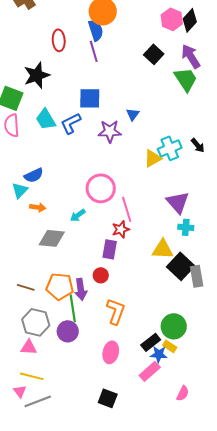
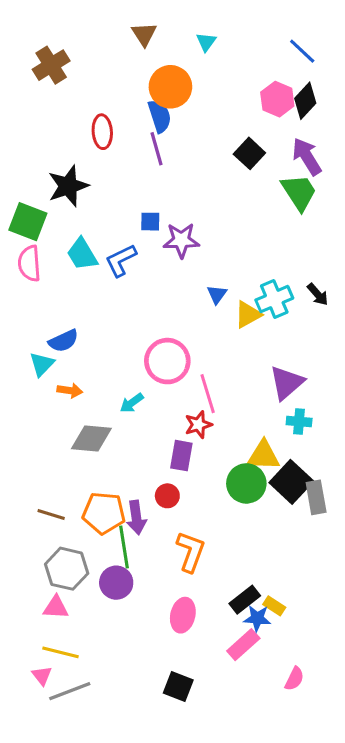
blue square: (90, 98) -> (150, 222), size x0.6
blue triangle: (133, 114) -> (217, 294), moved
purple star: (110, 131) -> (181, 240), moved
purple triangle: (178, 202) -> (287, 383), turned 30
green circle: (174, 326) -> (246, 483), moved

